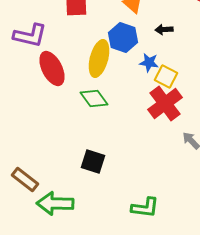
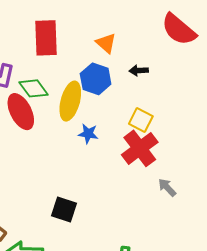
blue star: (149, 62) -> (88, 134), moved
green diamond: (94, 98) -> (33, 88), moved

